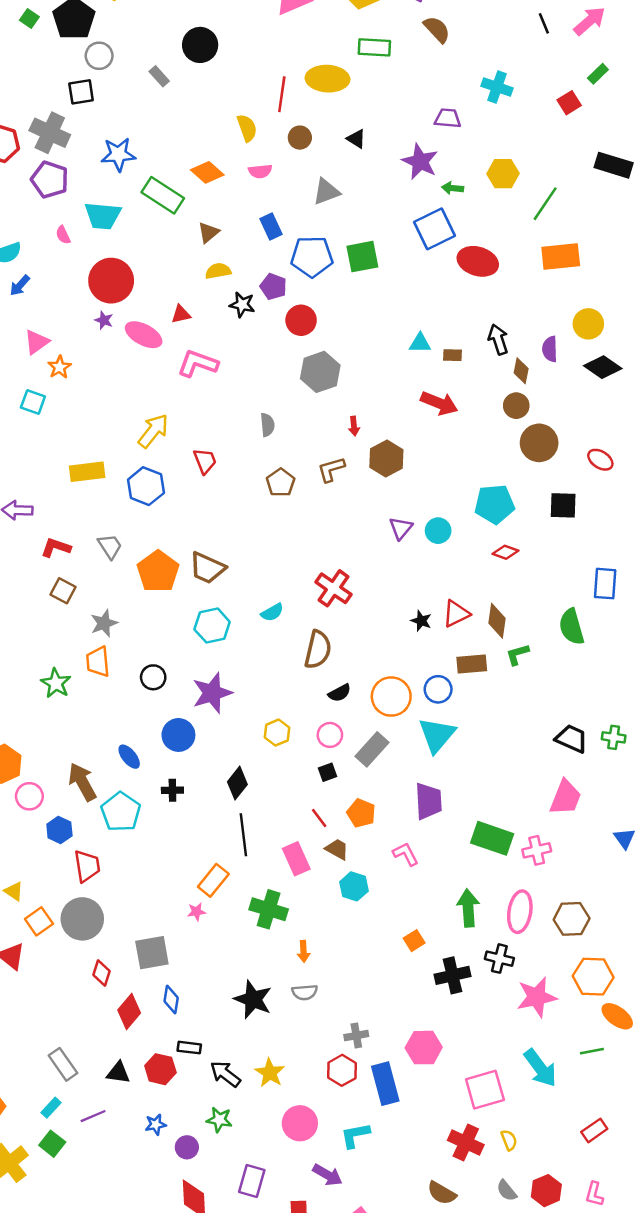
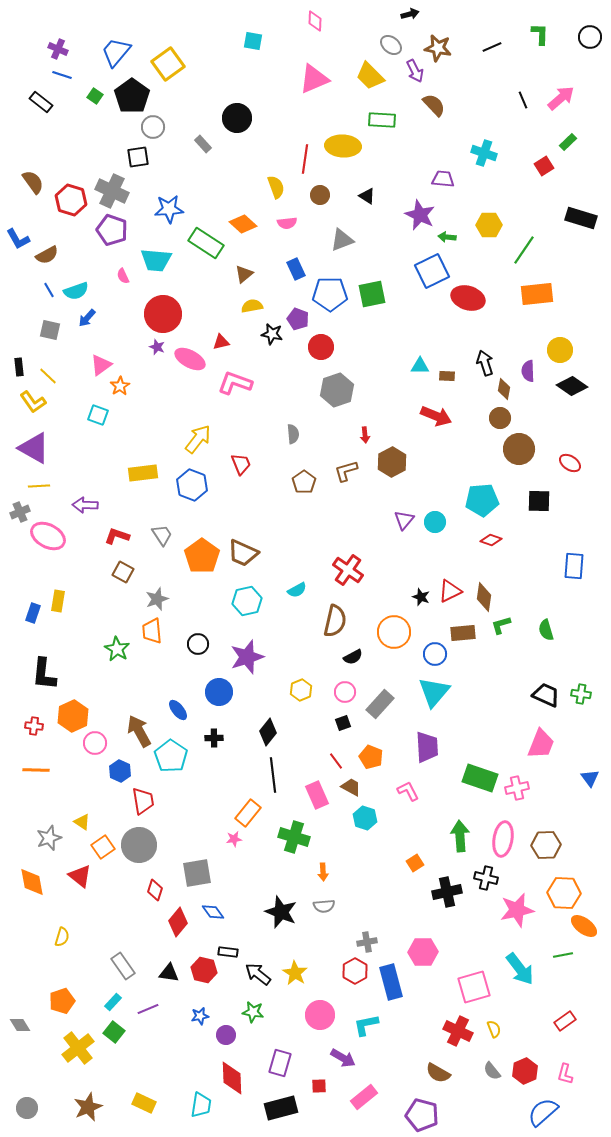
green semicircle: (572, 627) -> (546, 630), moved, size x0.7
orange circle: (391, 697) -> (394, 632), moved
blue diamond: (171, 999) -> (213, 912), turned -45

